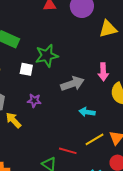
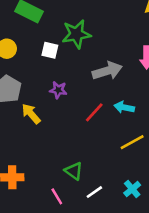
red line: (68, 151) -> (94, 112), moved, turned -66

